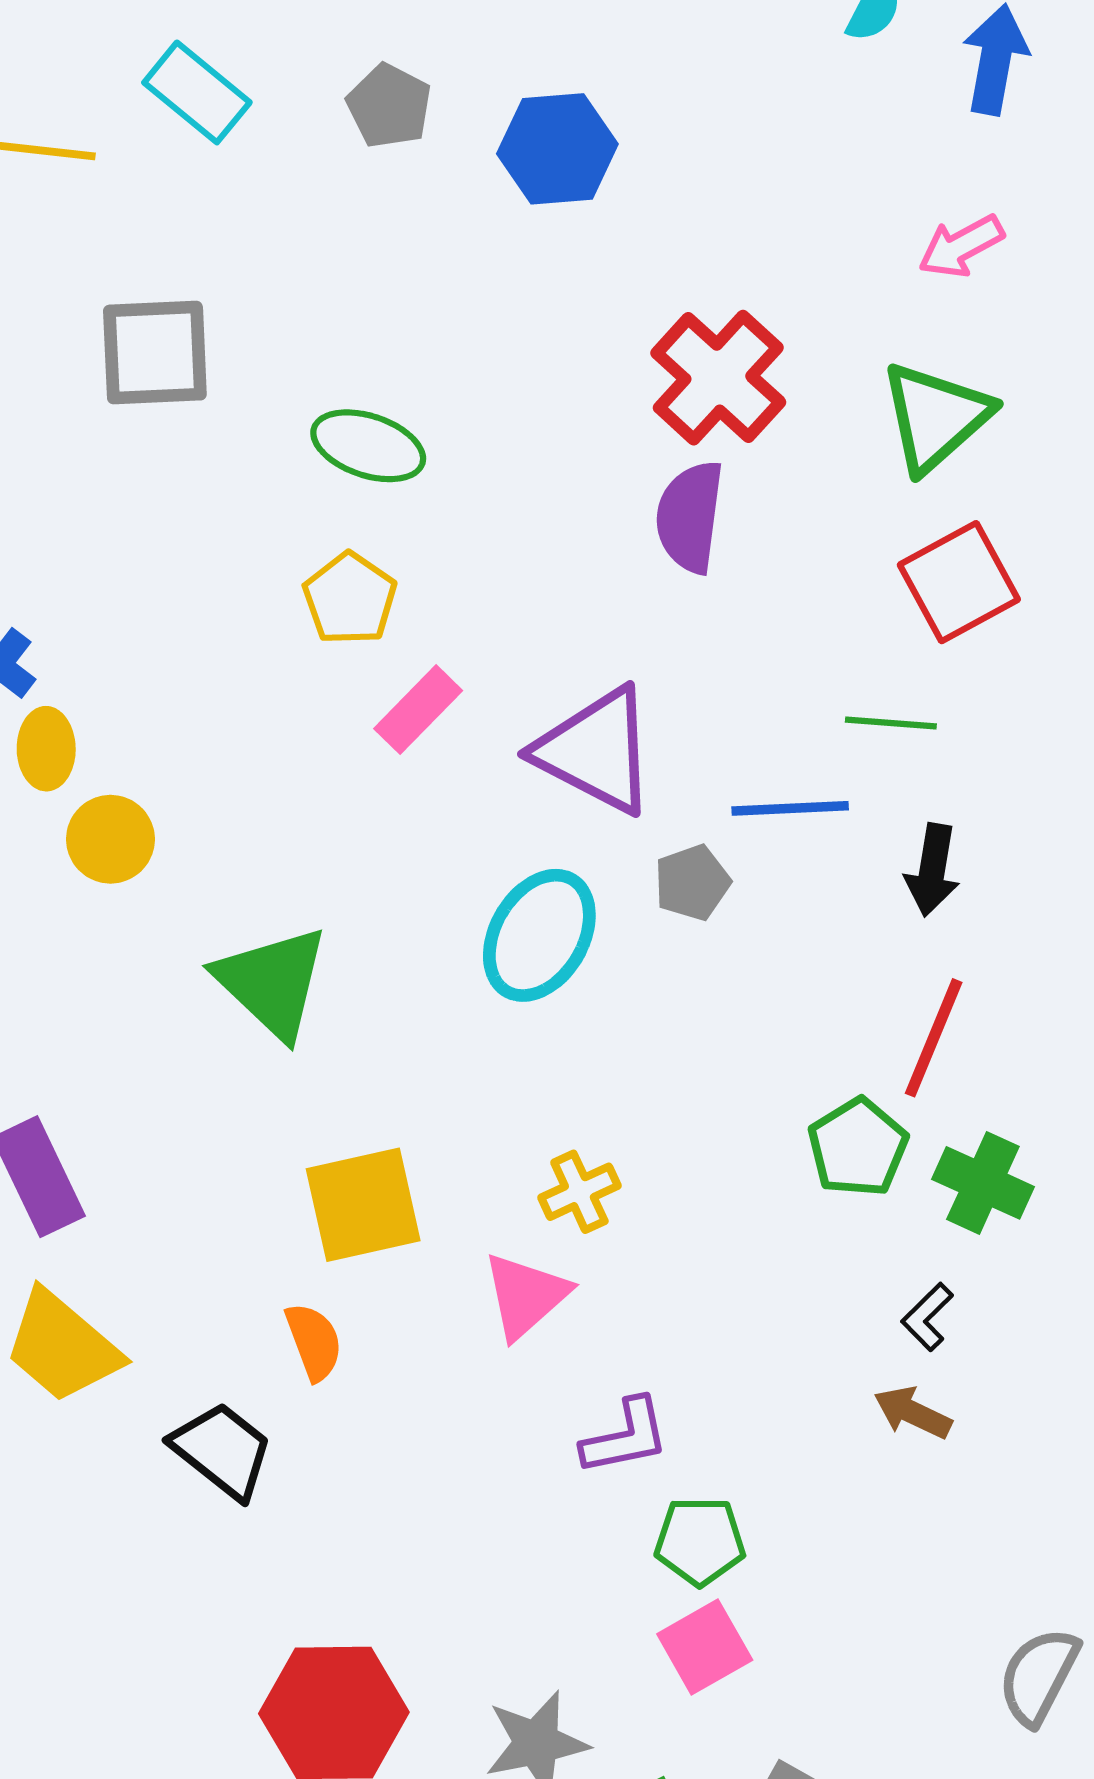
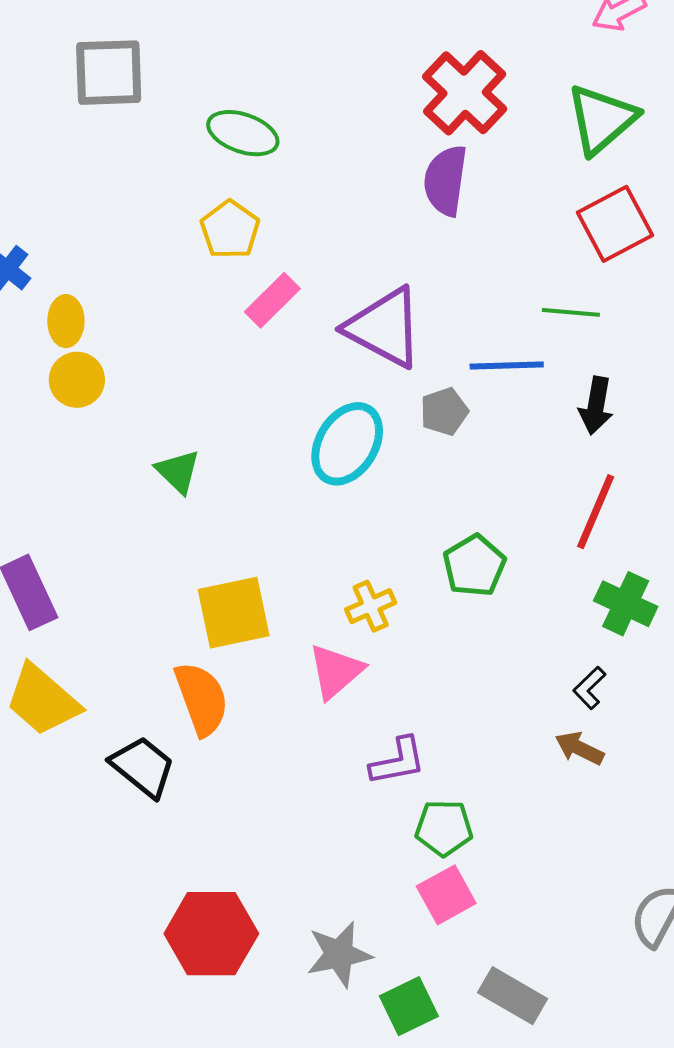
yellow ellipse: (46, 749) -> (66, 321), moved
green triangle: (272, 982) -> (178, 471), size x0.6
green pentagon: (858, 1147) -> (474, 566), moved
orange semicircle: (314, 1342) -> (202, 699), size x1.5

